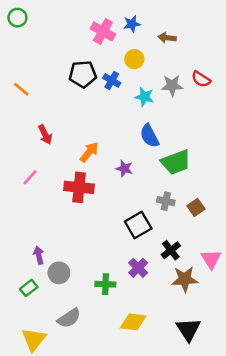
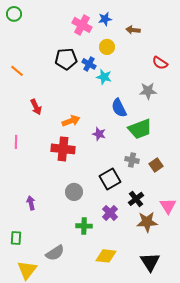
gray star: (172, 86) -> (148, 91), moved
cyan star: (144, 97) -> (104, 77), moved
orange arrow: (89, 152) -> (71, 121), turned 30
pink line: (30, 177) -> (16, 142), moved, turned -40
gray circle: (59, 273) -> (74, 192), moved
green rectangle: (29, 288) -> (16, 238), moved, turned -48

